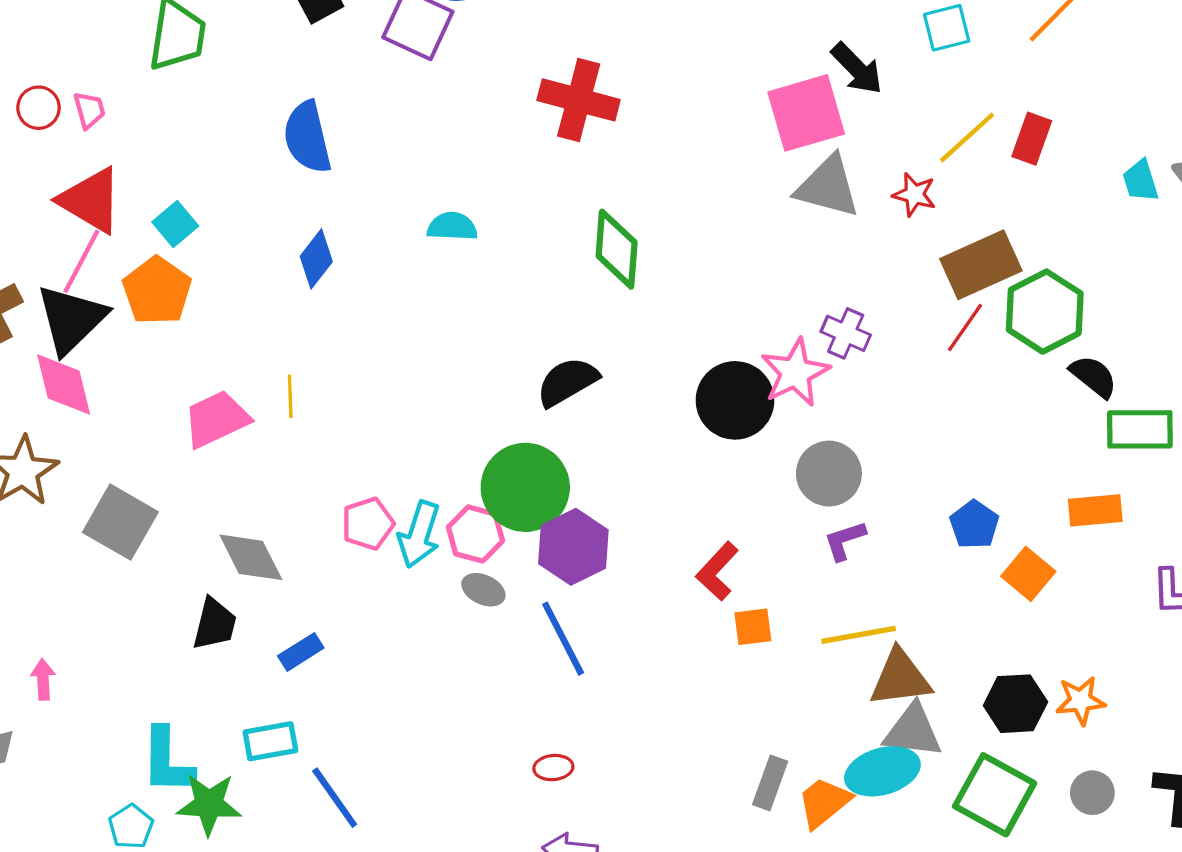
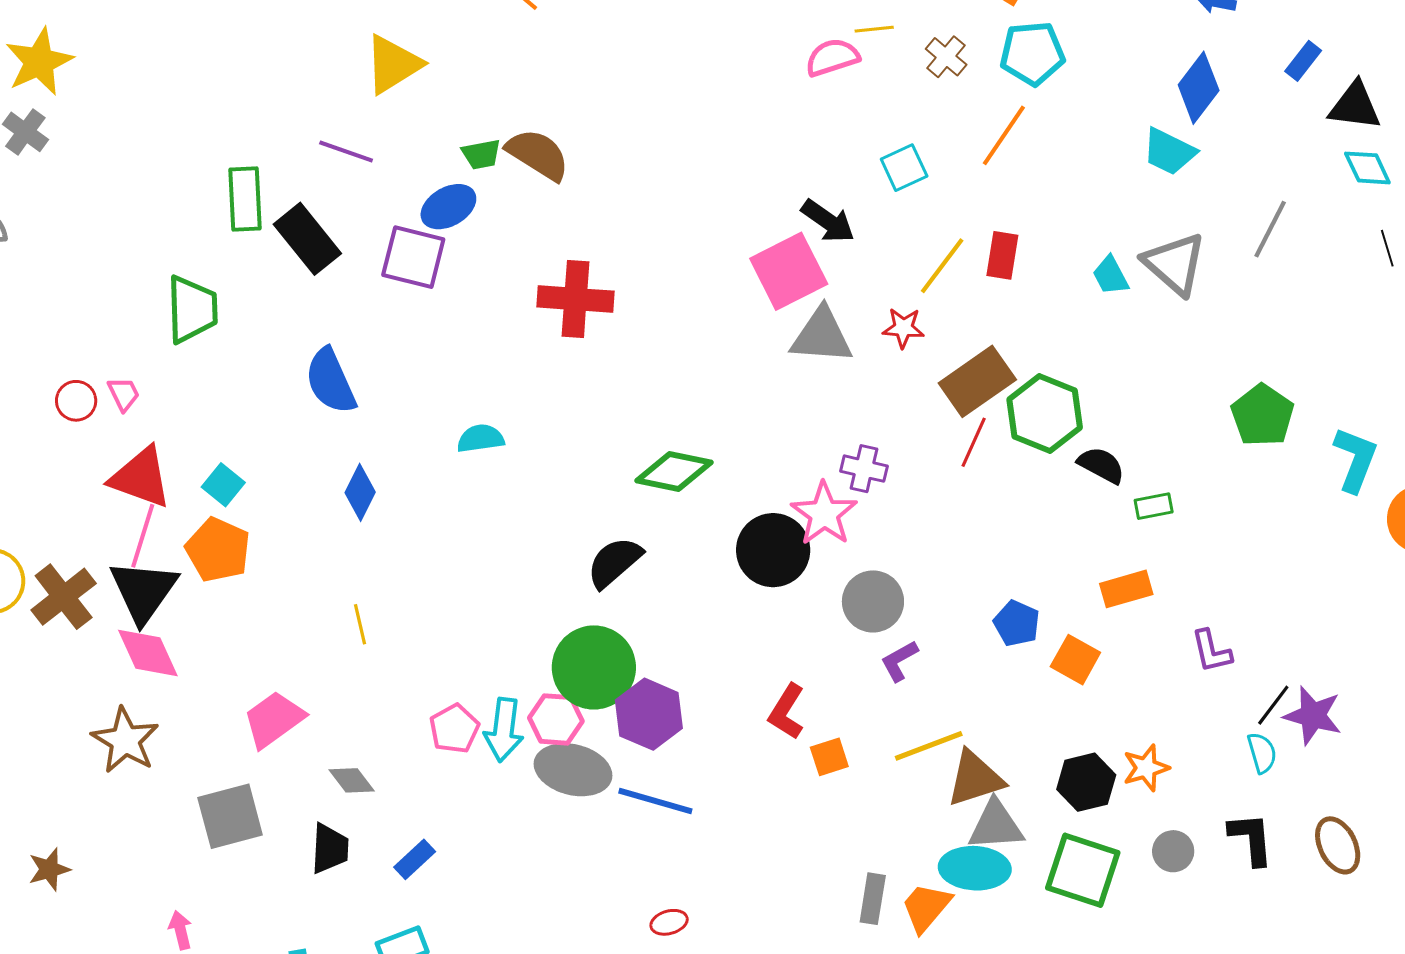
green diamond: (617, 249) -> (674, 471), moved, turned -72
pink trapezoid: (216, 419) -> (274, 719), moved
green rectangle: (1140, 429) -> (1154, 506), size x0.6
gray square: (120, 522) -> (230, 816), moved, turned -34
gray diamond: (251, 557) -> (352, 780), size x0.7
gray ellipse: (483, 590) -> (573, 770), size x1.8
blue line: (563, 639) -> (655, 801), turned -36
cyan ellipse: (882, 771) -> (975, 868), turned 30

